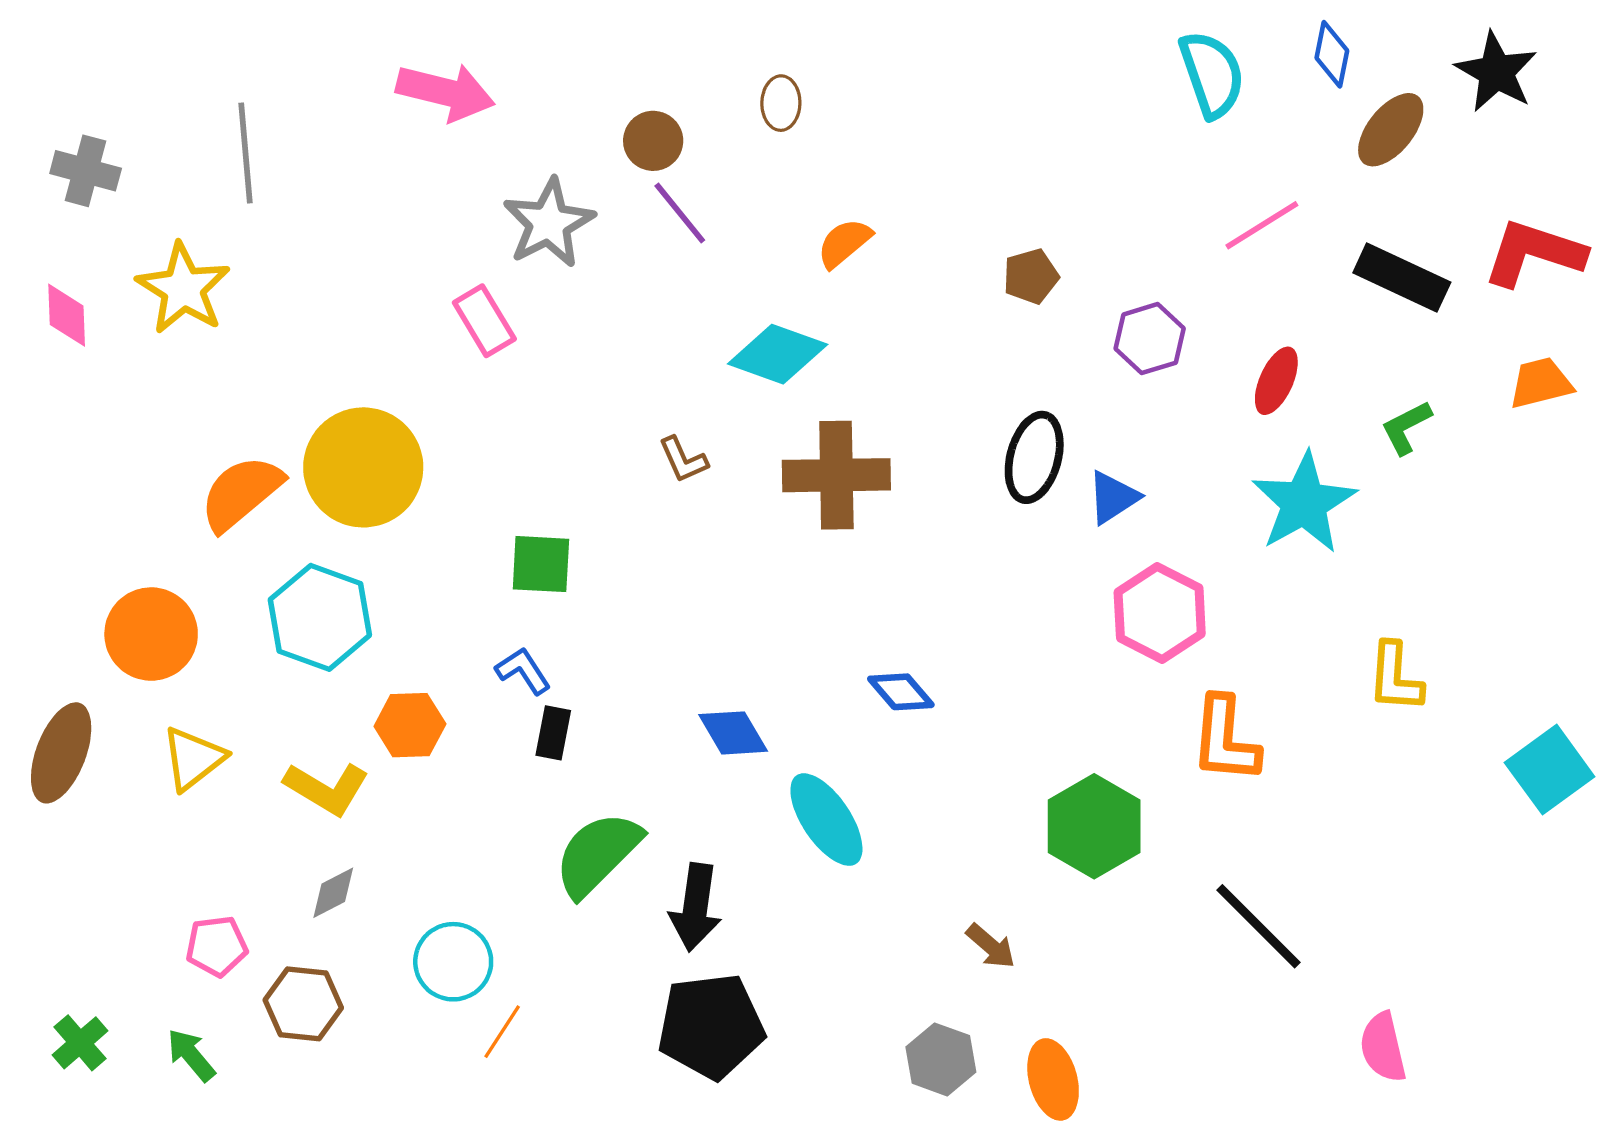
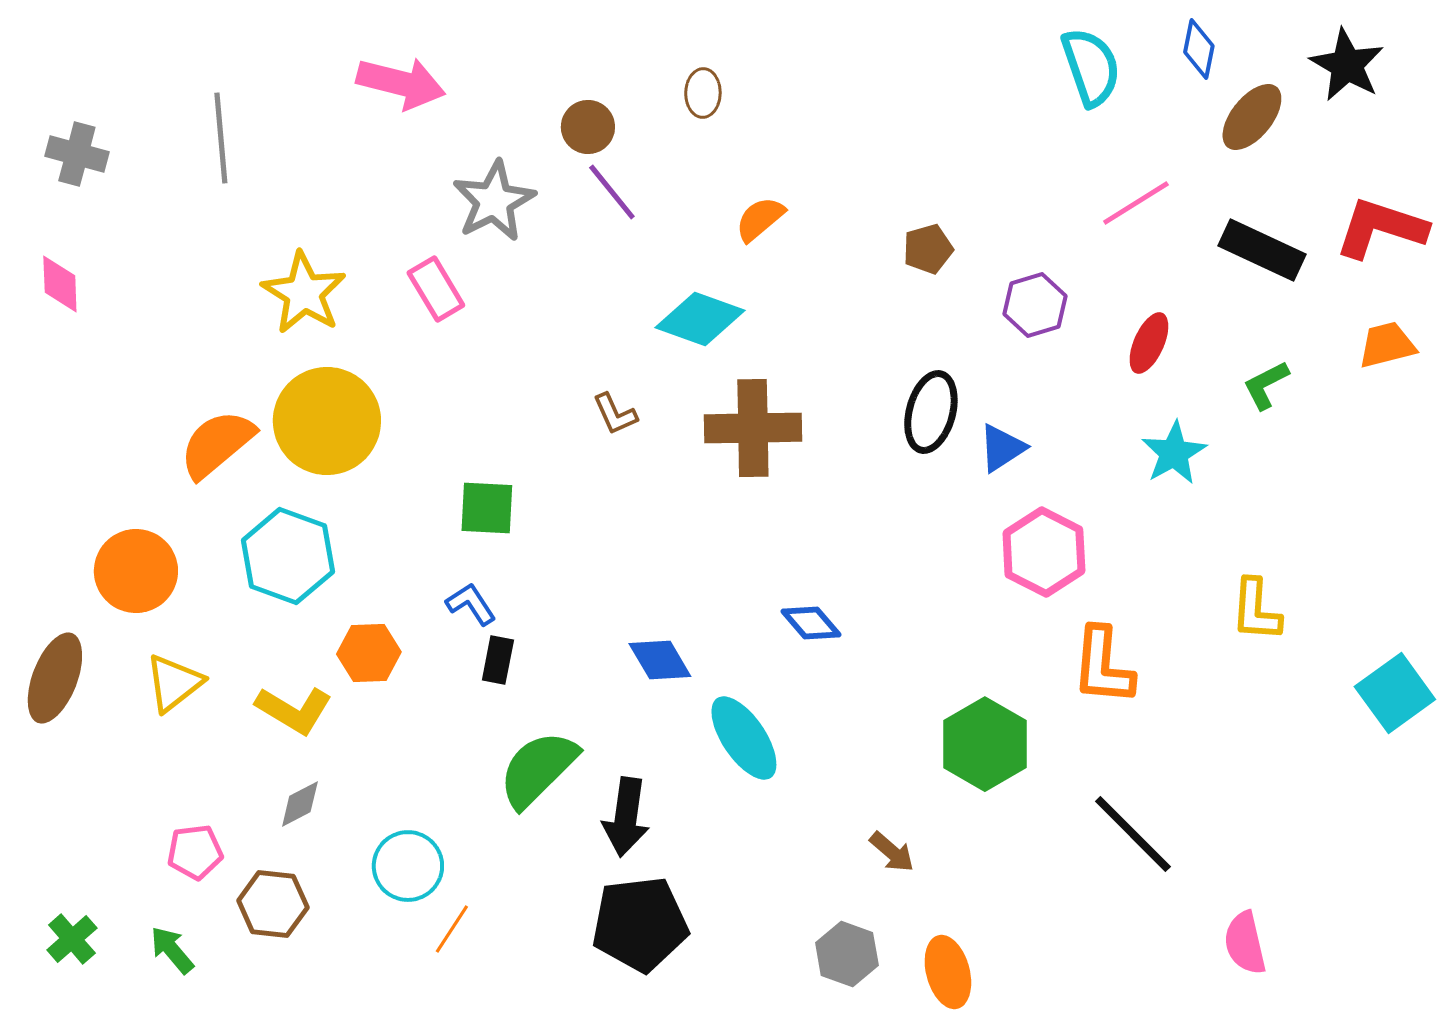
yellow star: (183, 289) -> (304, 293), moved
cyan star: (1304, 503) -> (1174, 453), size x0.7

